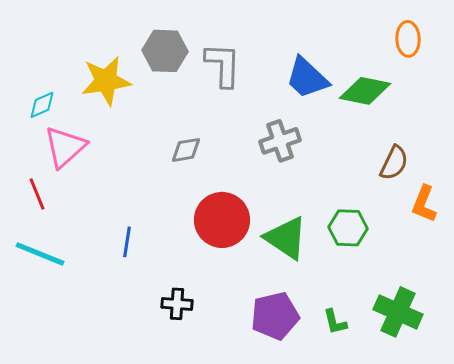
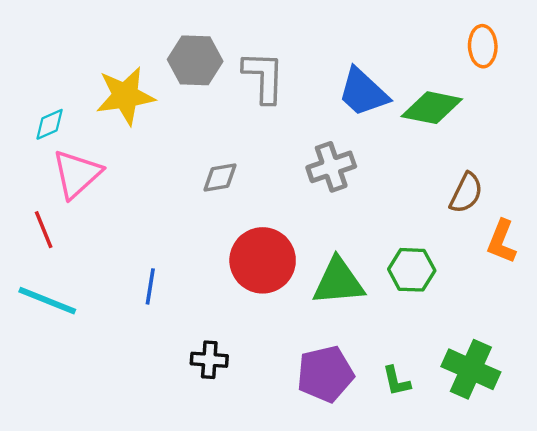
green triangle: (286, 238) -> (338, 282), turned -39

